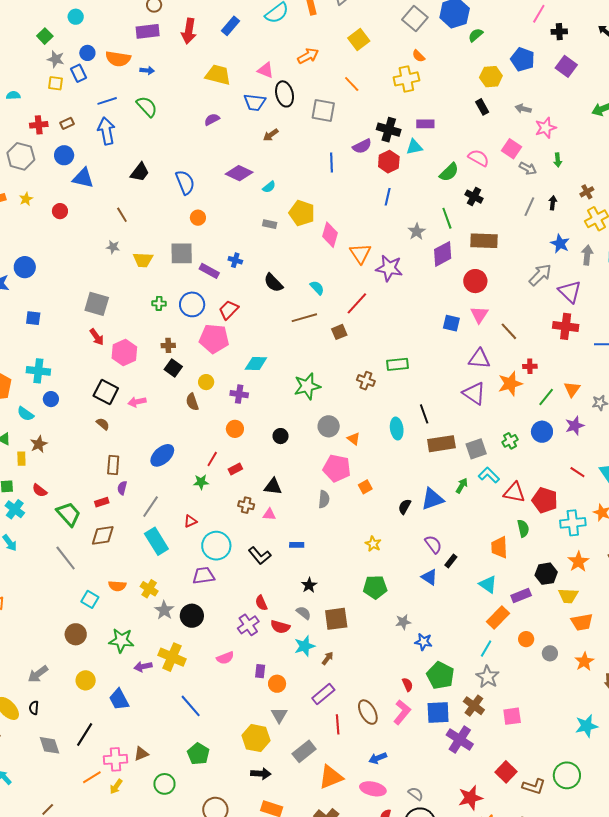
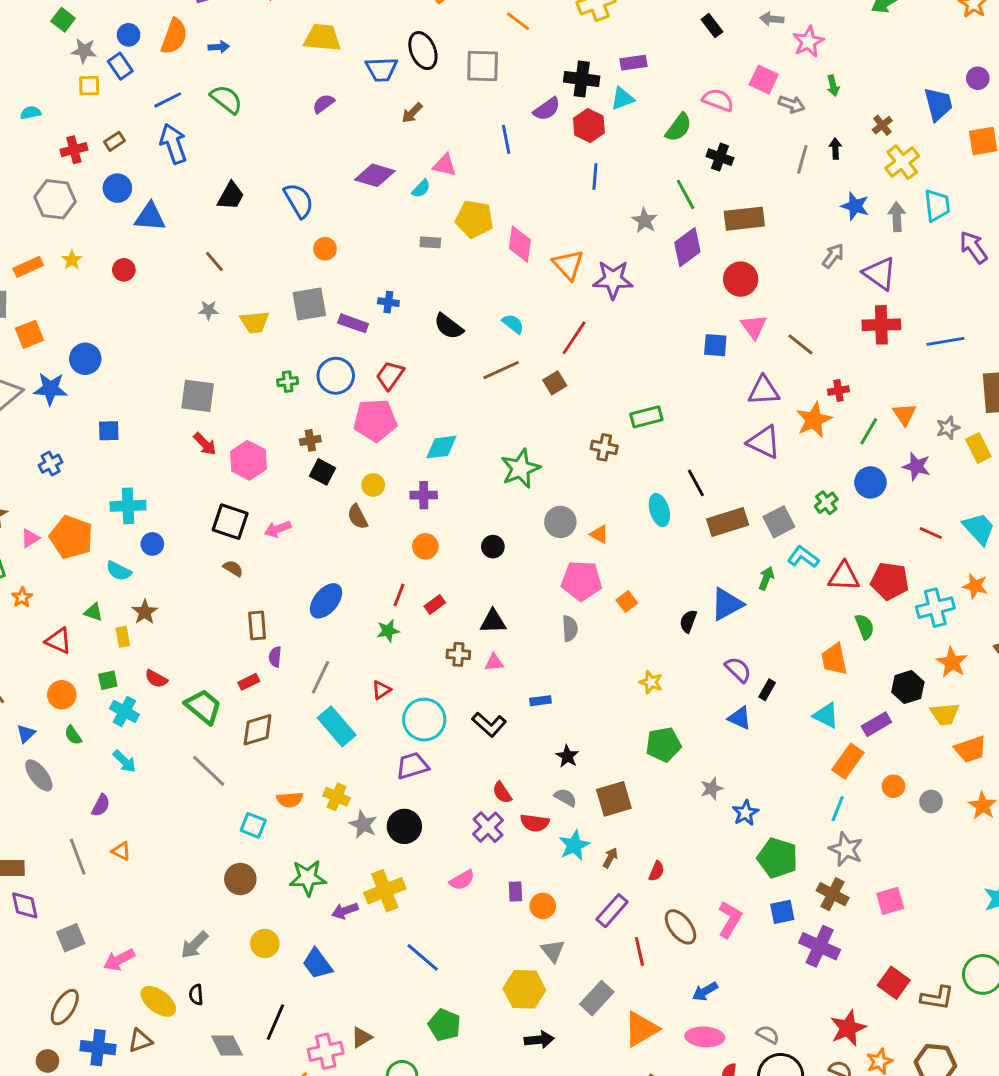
orange semicircle: (118, 59) -> (174, 36), turned -70
pink triangle: (266, 70) -> (445, 165), moved
gray arrow: (540, 275) -> (833, 256), size x0.7
purple star: (575, 426) -> (916, 466), turned -30
blue star: (423, 642) -> (745, 813), turned -30
yellow cross: (172, 657) -> (385, 891), turned -36
red semicircle: (408, 685) -> (657, 871), moved, turned 56
blue square: (438, 712) -> (782, 912), size x0.7

